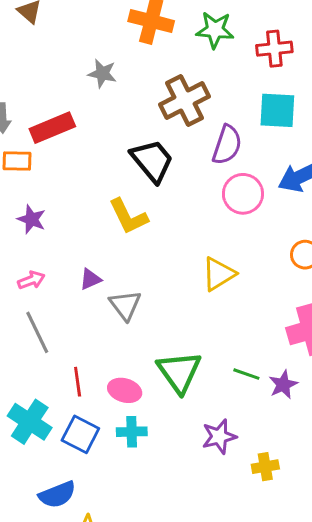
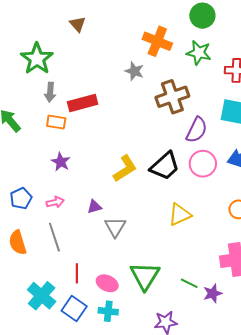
gray star: (102, 73) -> (134, 71), moved
black trapezoid: (152, 161) -> (165, 166), moved, turned 80
yellow L-shape: (128, 216) -> (125, 169), turned -104

